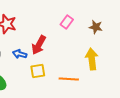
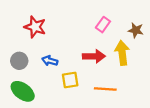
red arrow: (39, 45) -> (94, 56), moved, turned -120
yellow arrow: (92, 59) -> (122, 53), moved

